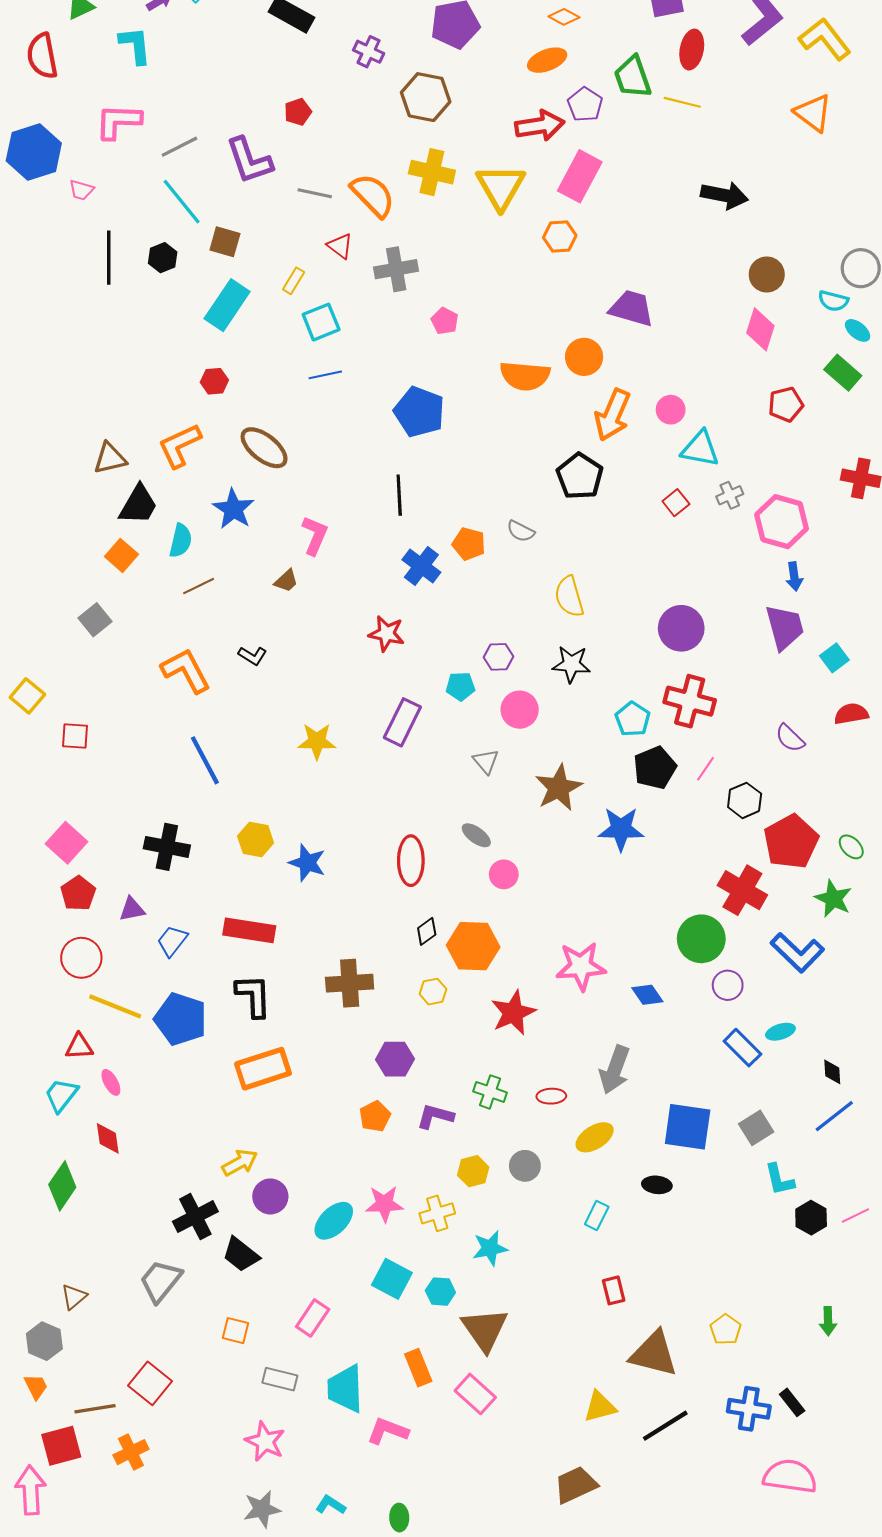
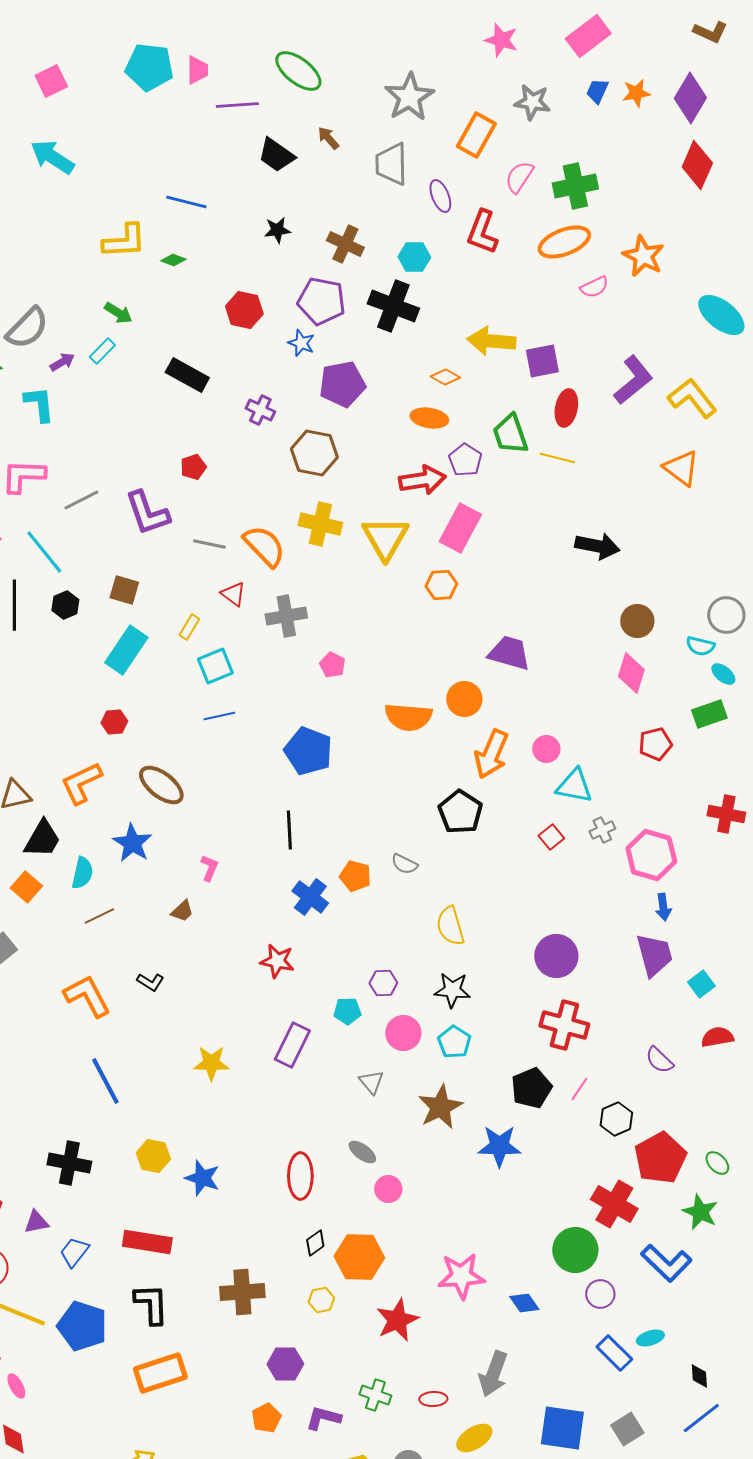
orange ellipse: (547, 60) -> (429, 418), turned 30
cyan line: (182, 202) -> (44, 552), moved
green rectangle: (843, 373) -> (709, 714), turned -60
pink L-shape: (315, 535) -> (209, 868), size x0.7
cyan pentagon: (633, 719) -> (454, 1042), moved

